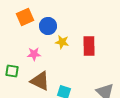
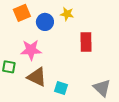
yellow star: (62, 42) -> (67, 14), moved
pink star: (34, 54) -> (31, 50), size x1.5

